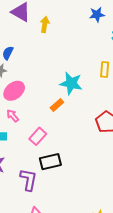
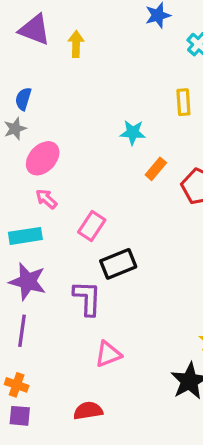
cyan star: (71, 83) -> (133, 132), size x0.7
orange rectangle: (57, 105) -> (156, 169), moved

